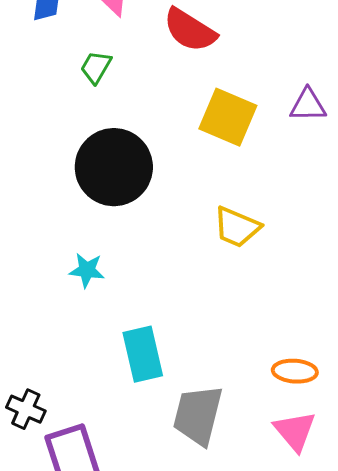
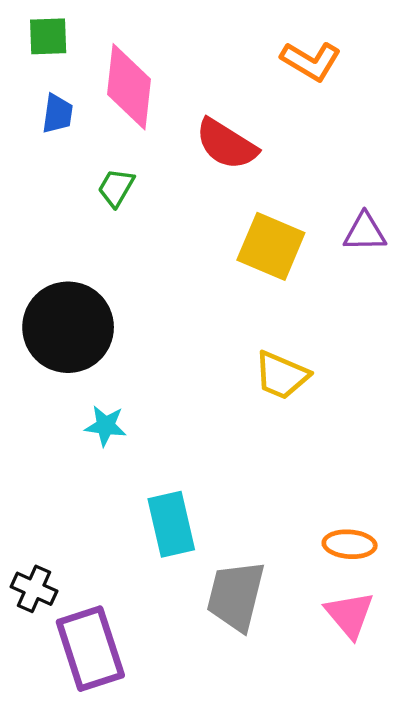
black circle: (114, 167) -> (68, 327), moved

